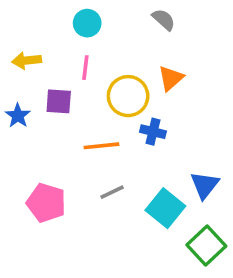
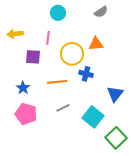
gray semicircle: (164, 20) -> (101, 12), moved, turned 104
cyan circle: (87, 23) -> (58, 13), moved
orange triangle: (171, 78) -> (96, 44), turned 35
blue star: (18, 116) -> (23, 88), moved
blue triangle: (205, 185) -> (115, 94), moved

